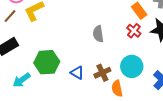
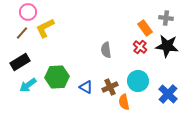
cyan arrow: (22, 80) -> (28, 85), moved

